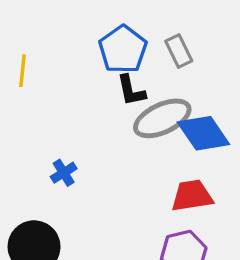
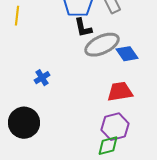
blue diamond: (203, 133) -> (127, 54), size x0.7

